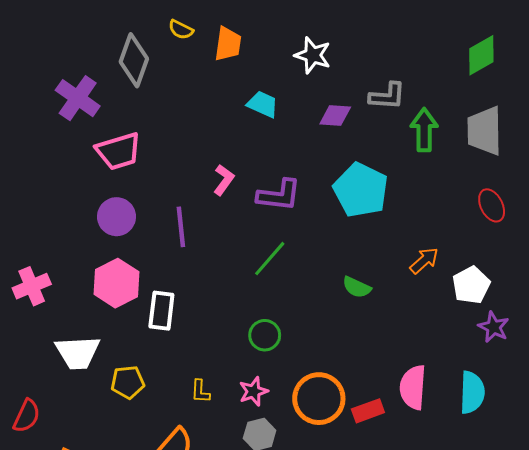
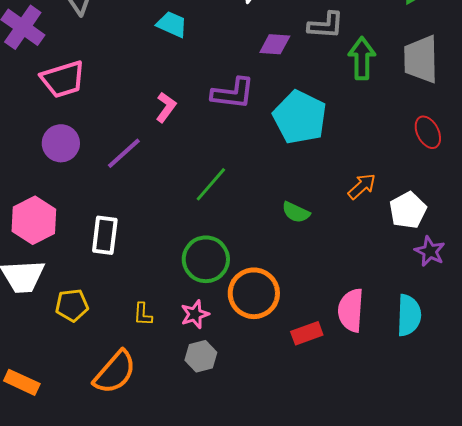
cyan trapezoid: (263, 104) -> (172, 24), moved
purple L-shape: (279, 195) -> (233, 93), moved
purple line: (181, 227) -> (124, 153), turned 54
pink hexagon: (117, 283) -> (34, 220), moved
green circle: (265, 335) -> (206, 259), size x1.5
orange circle: (319, 399) -> (254, 293), moved

